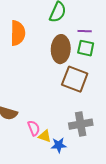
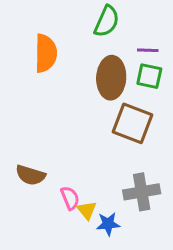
yellow triangle: (45, 136) -> (87, 210), turned 32

